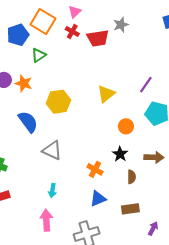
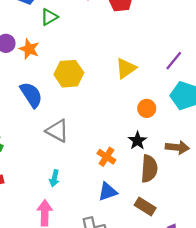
brown semicircle: (132, 177) -> (149, 169), size x1.6
brown rectangle: (130, 209) -> (145, 206), turned 36

